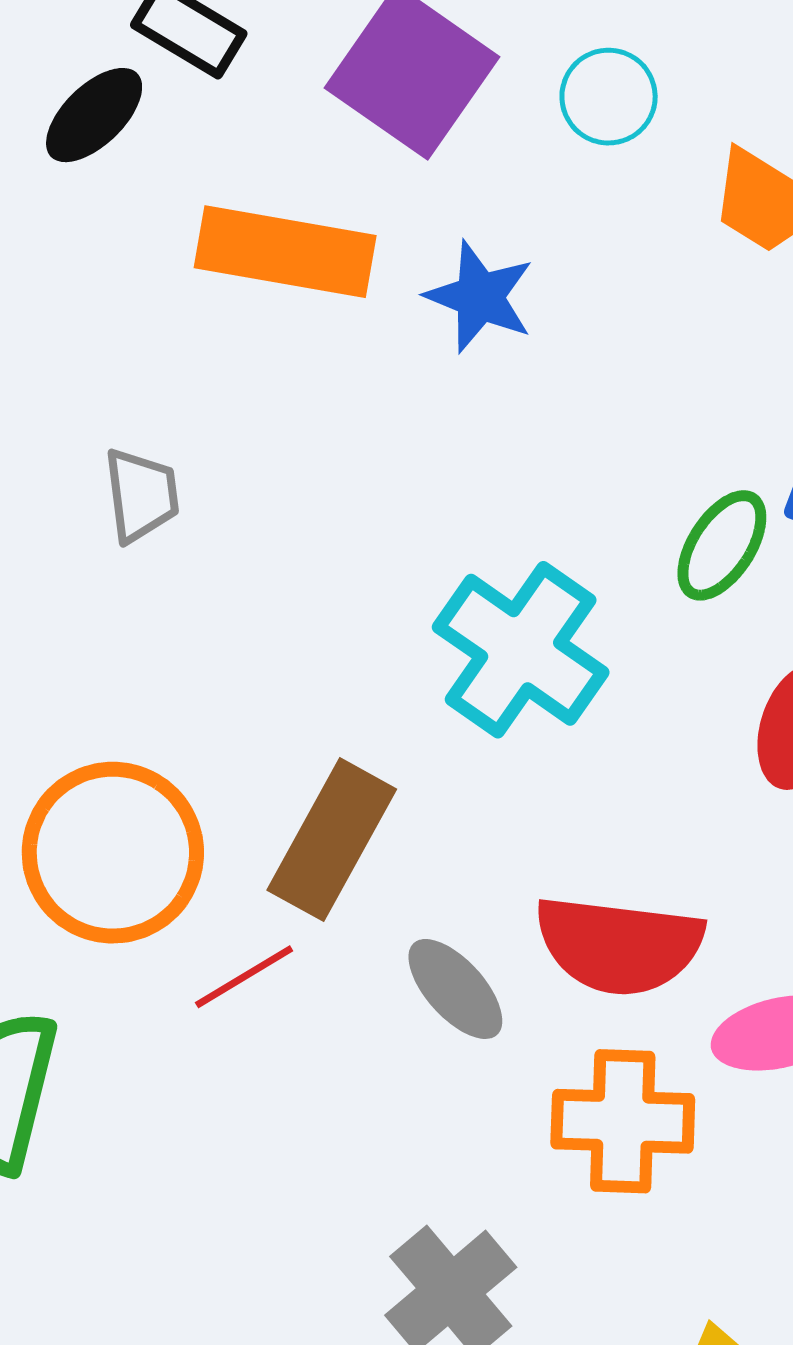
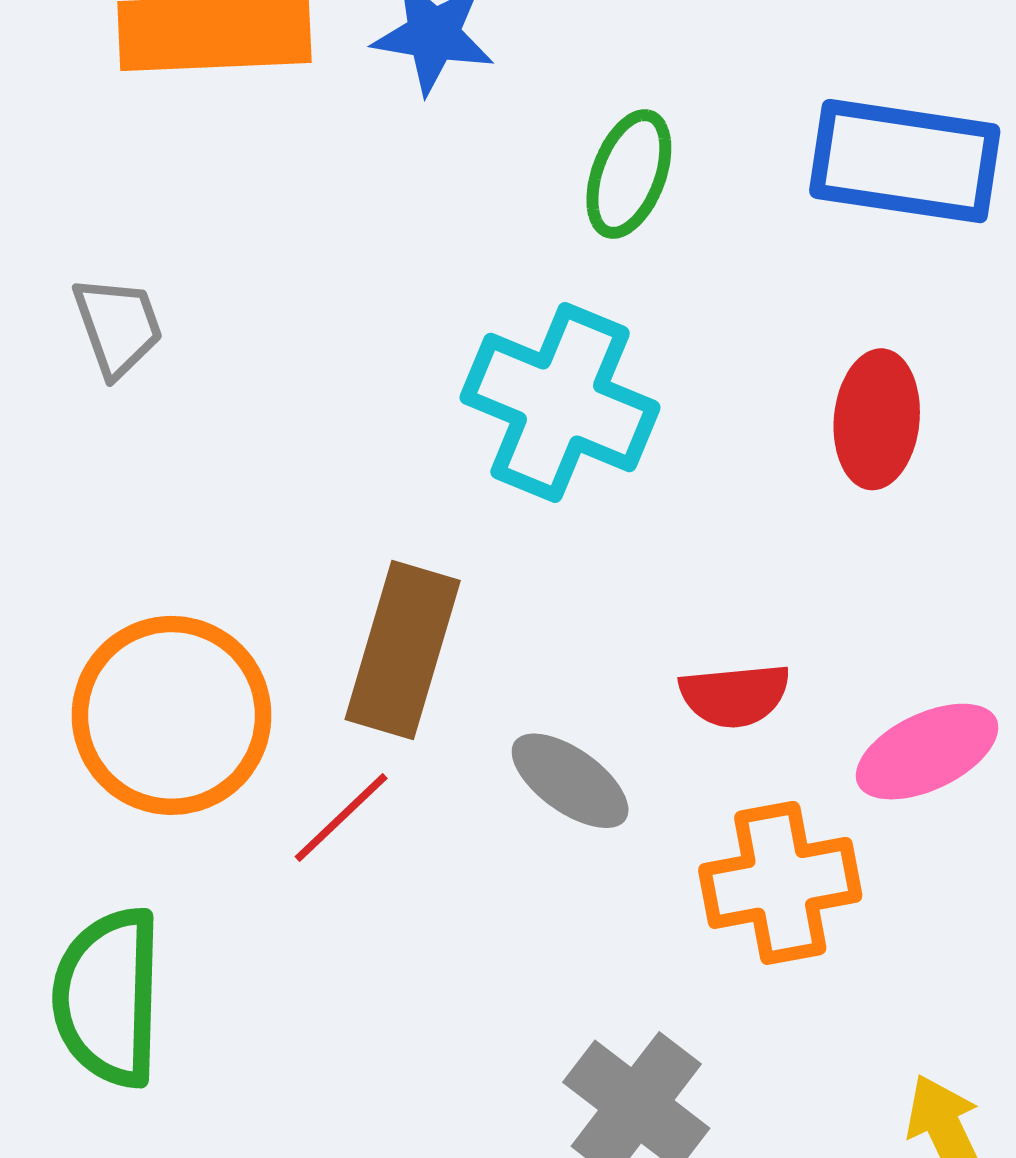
green ellipse: (722, 545) -> (629, 174), moved
red semicircle: (619, 945) -> (735, 695), size x0.6

